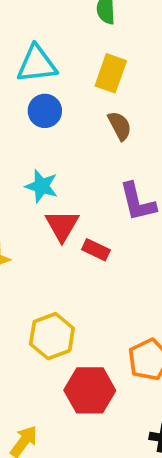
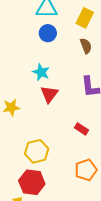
red rectangle: (96, 250) -> (81, 129), moved
red hexagon: (90, 390) -> (32, 182), moved

